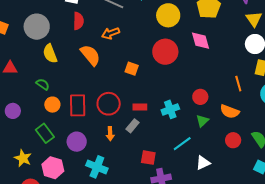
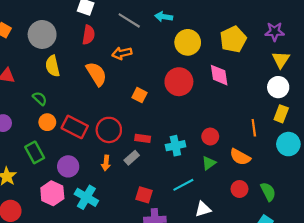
red rectangle: (78, 105) -> (75, 127), turned -70
pink hexagon: (53, 168) -> (52, 193), moved

